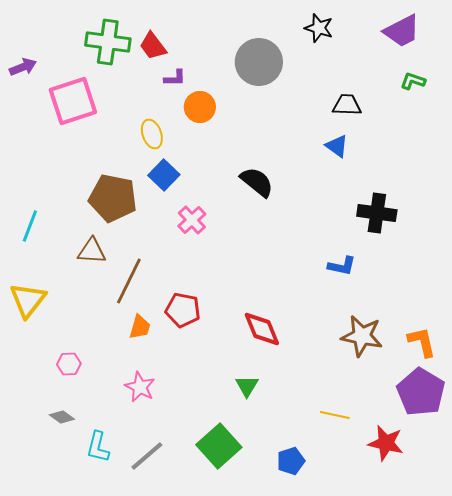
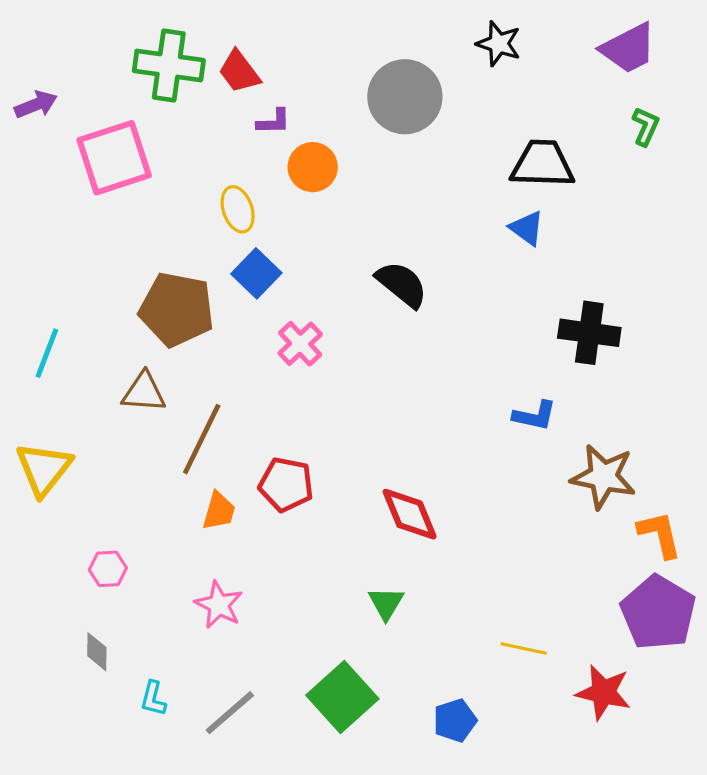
green L-shape: (413, 81) -> (646, 126), turned 95
black trapezoid: (347, 105) -> (542, 164), size x1.4
brown star: (362, 336) -> (603, 477), moved
gray diamond: (62, 417) -> (97, 652), turned 55
cyan L-shape: (98, 447) -> (153, 699), size x0.7

